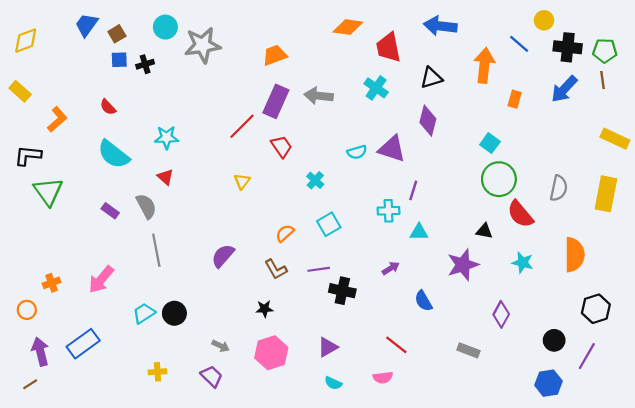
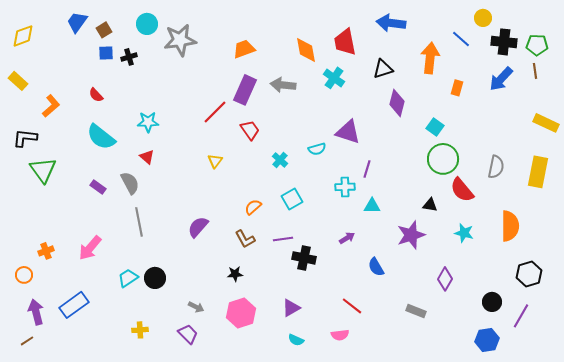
orange diamond: (348, 27) -> (306, 50), moved, turned 72
purple diamond: (428, 121) -> (397, 103), moved
cyan semicircle: (357, 152) -> (317, 149), moved

